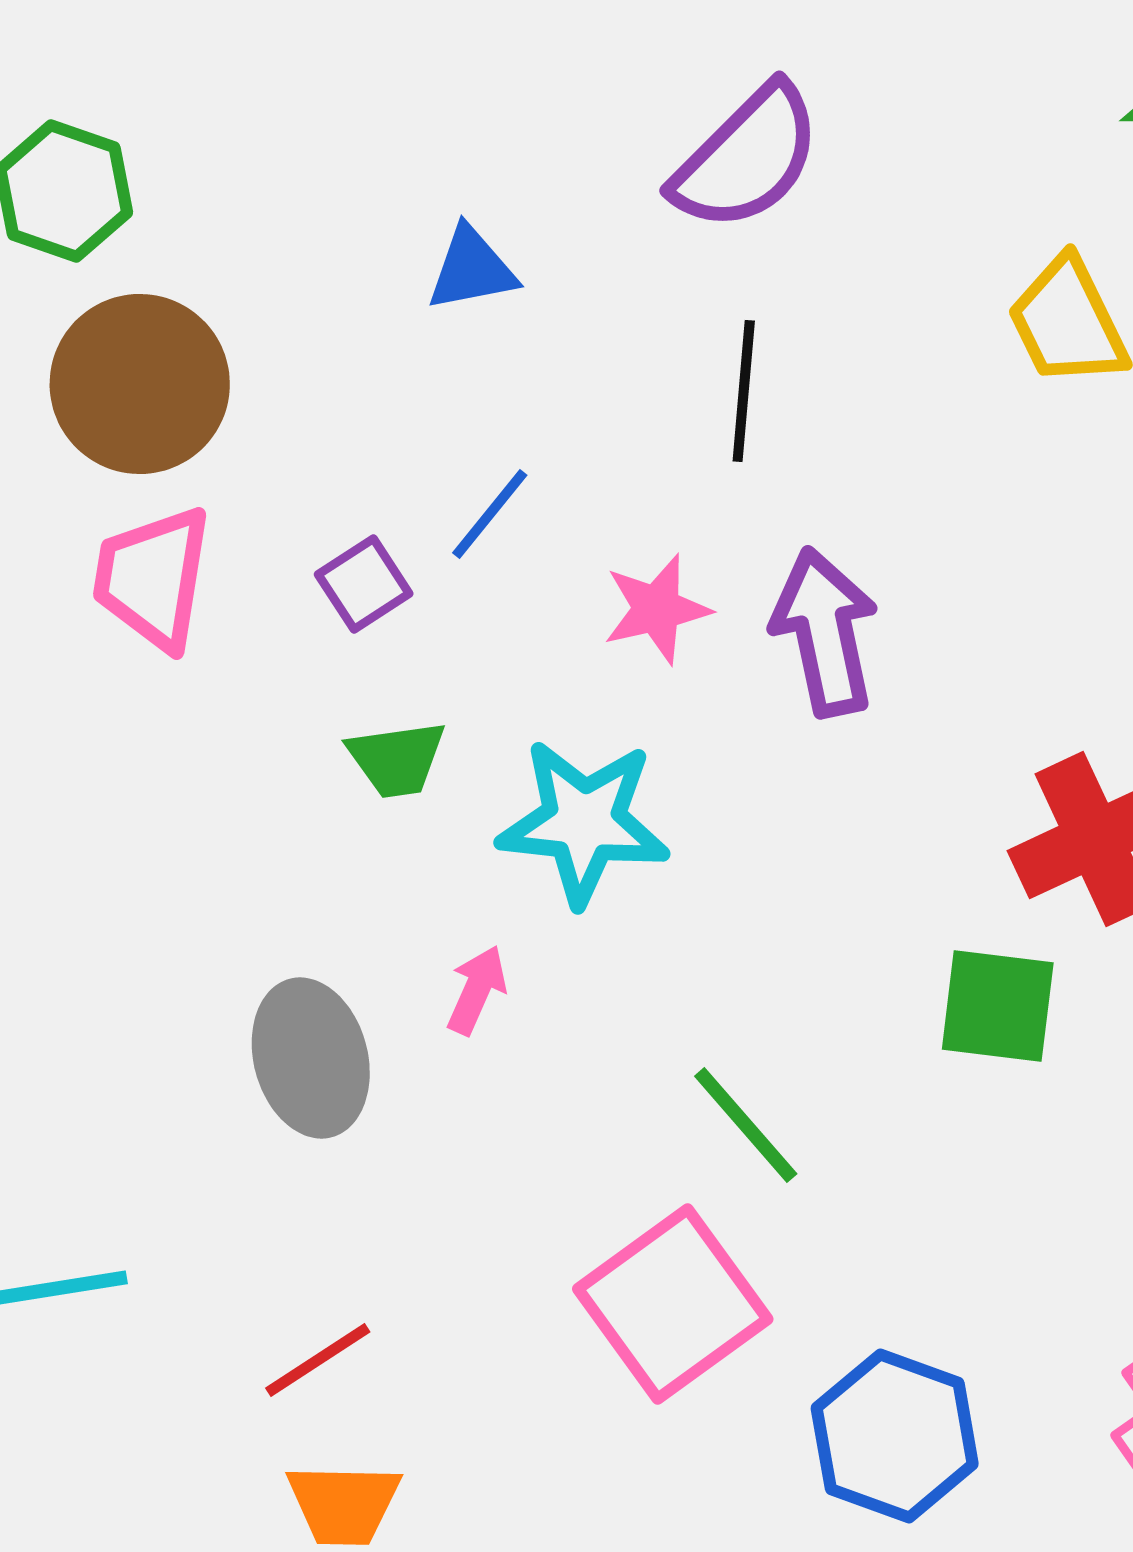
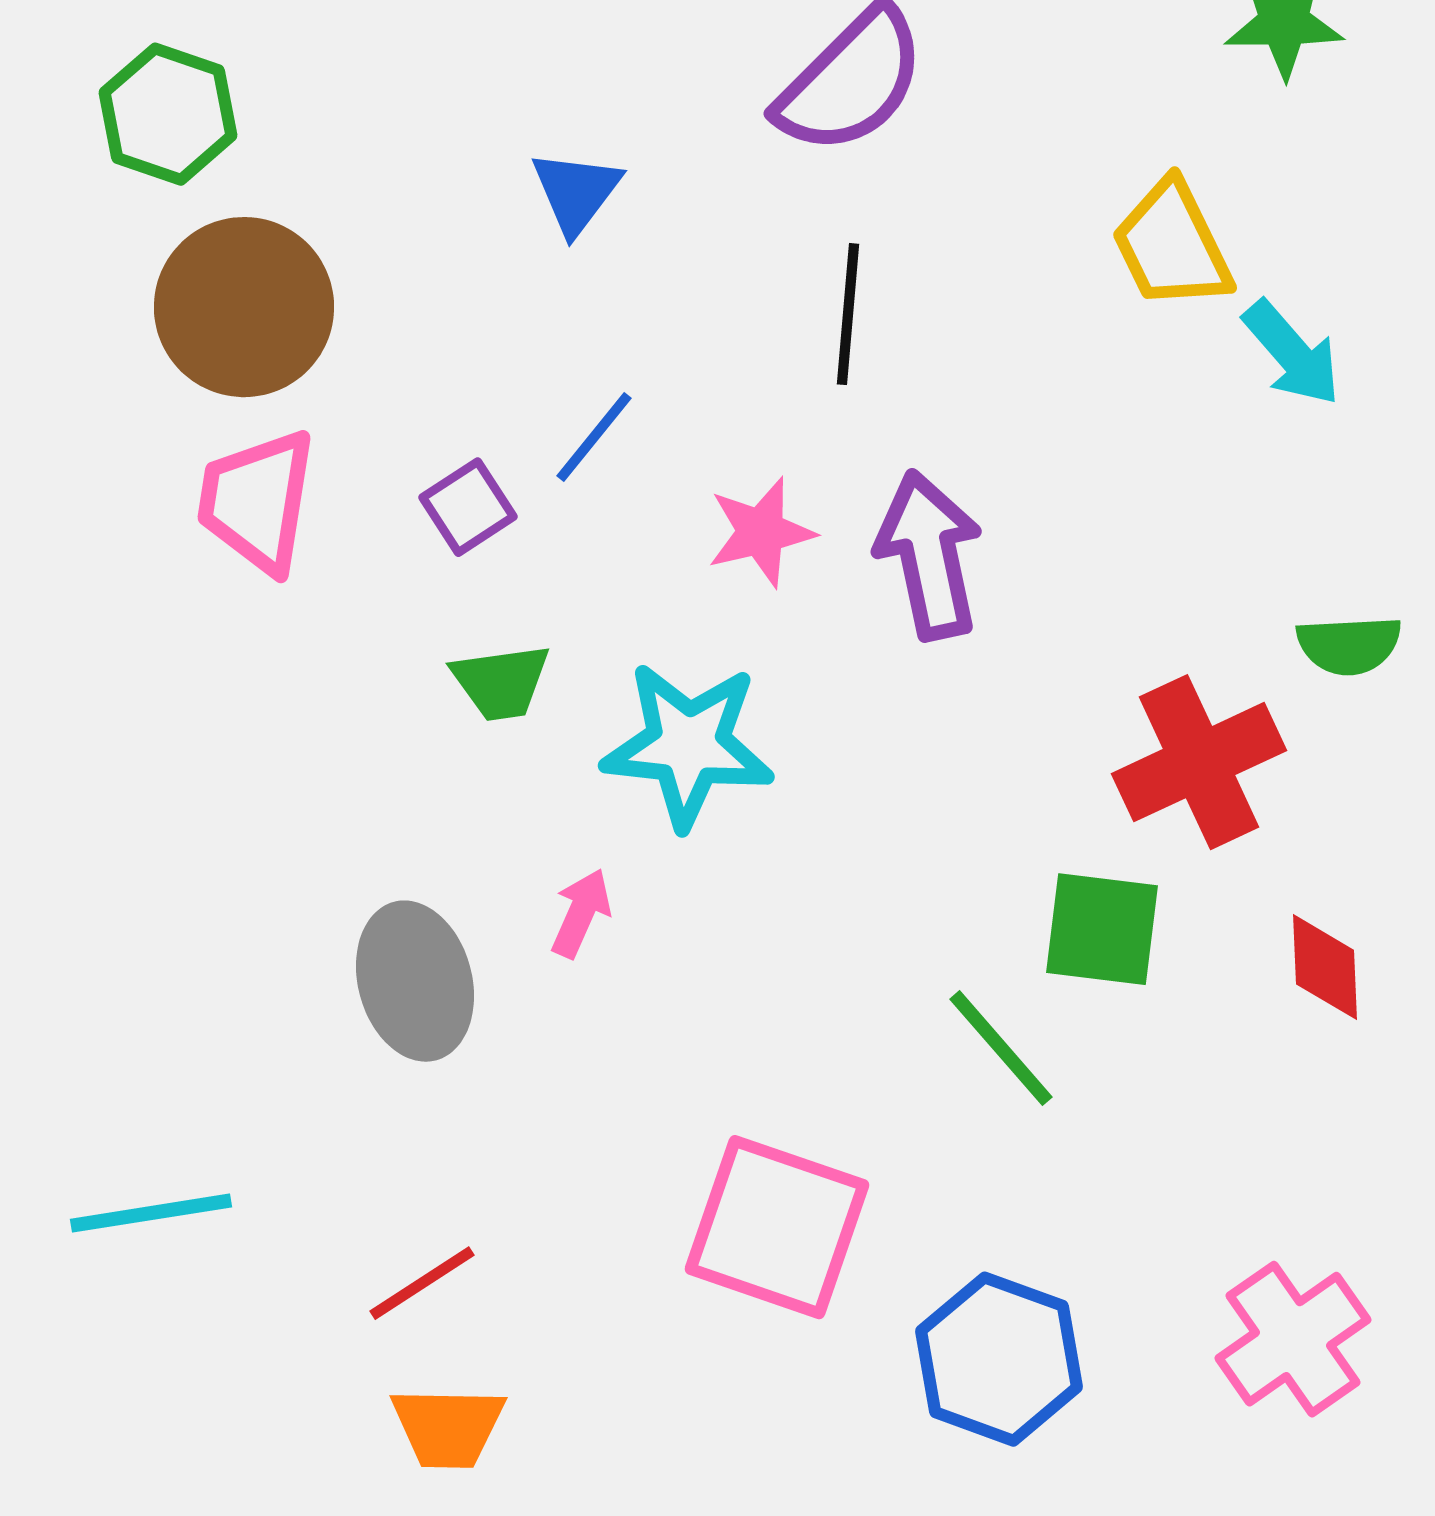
blue triangle: (472, 269) -> (576, 192), turned -42
green line: (746, 1125) -> (1001, 1048), moved
pink square: (673, 1304) -> (777, 1227), turned -35

